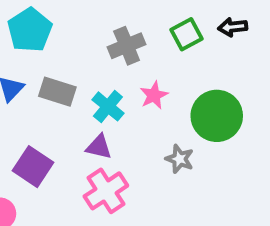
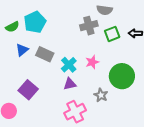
gray cross: (127, 46) -> (89, 26), moved
purple triangle: (99, 147) -> (70, 84), moved, turned -32
pink cross: (106, 191) -> (75, 112), moved

